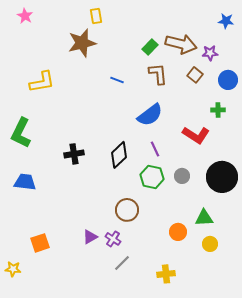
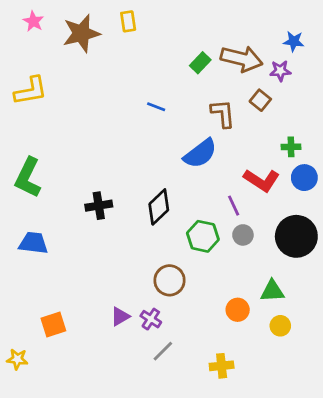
blue star: (226, 21) -> (294, 41), moved
brown star: (82, 43) -> (81, 33), moved
brown L-shape: (158, 74) -> (223, 113), moved
blue circle: (228, 80) -> (304, 178), moved
yellow L-shape: (42, 82) -> (31, 91), moved
purple line: (155, 149) -> (234, 206), moved

